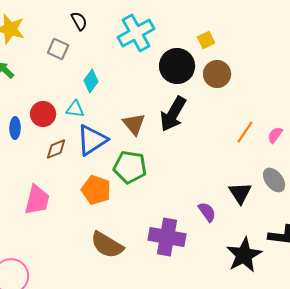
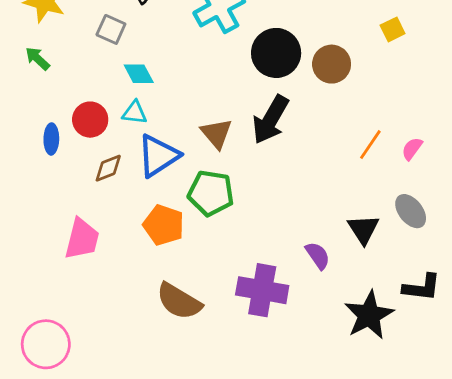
yellow square: (206, 40) -> (393, 29), moved
cyan diamond: (91, 81) -> (139, 74), moved, turned -65

